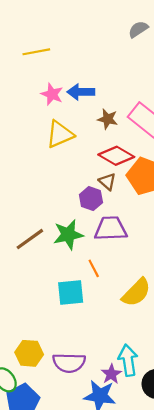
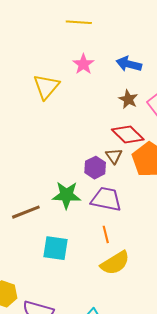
blue arrow: (81, 92) -> (129, 64), moved
yellow triangle: (60, 134) -> (46, 87), moved, turned -40
brown line: (30, 239) -> (26, 212), moved
orange line: (94, 268) -> (106, 234), moved

